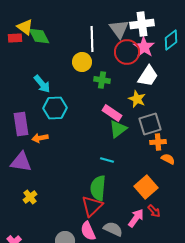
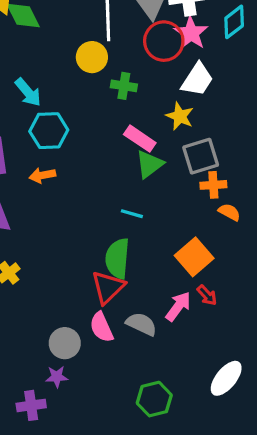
orange arrow: (40, 138) -> (42, 175), moved

